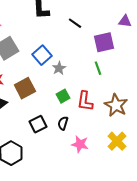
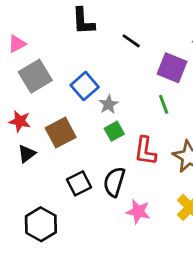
purple square: (104, 42) -> (172, 68), turned 35
green square: (63, 96) -> (114, 131), moved
black semicircle: (63, 123) -> (114, 182), size x1.5

